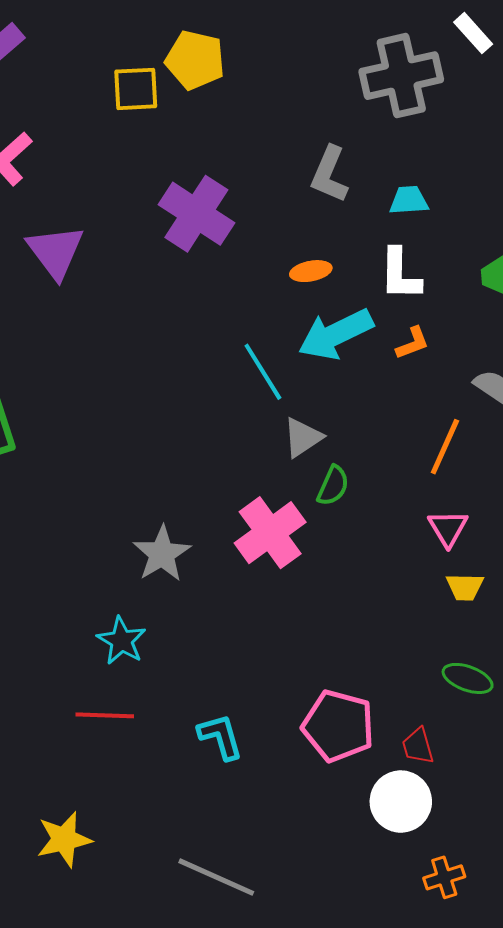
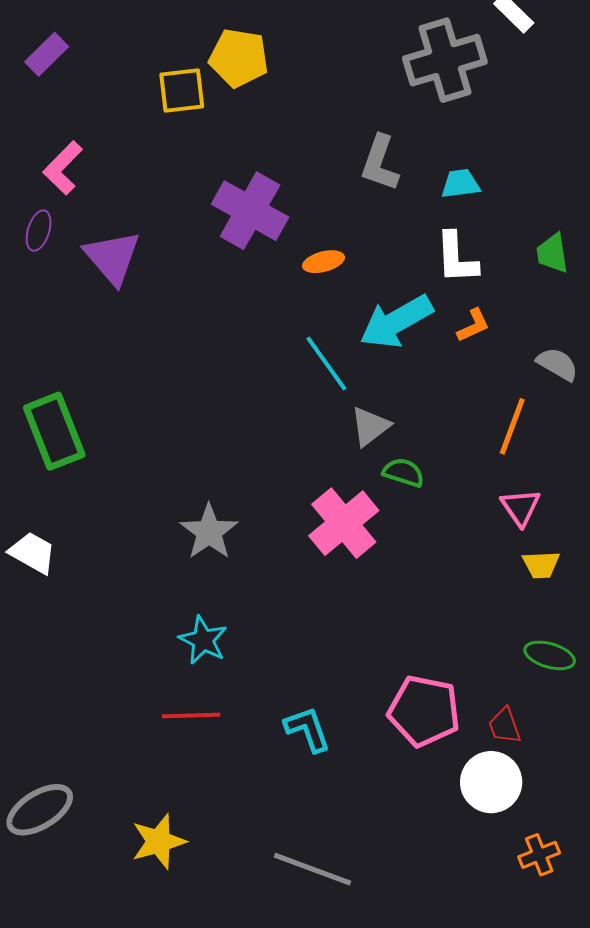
orange ellipse: (311, 271) -> (324, 262), moved
green semicircle: (333, 486) -> (403, 472), turned -93
gray star: (162, 554) -> (209, 532), moved

